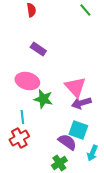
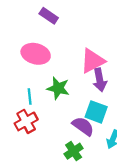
pink triangle: (75, 87) -> (93, 61), turned 45
green star: (43, 99) -> (58, 88), moved
purple arrow: (81, 103) -> (100, 80), turned -84

